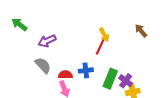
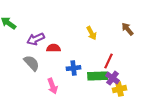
red line: (100, 47) -> (109, 61), moved
red semicircle: (65, 75) -> (54, 48), moved
green rectangle: (110, 79) -> (98, 76), turned 66

